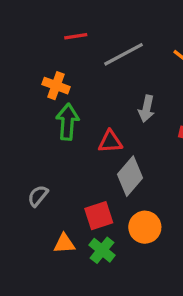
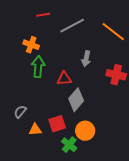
orange triangle: (64, 244) -> (35, 130), moved
green cross: (102, 250) -> (69, 145), moved

